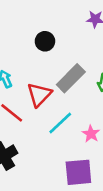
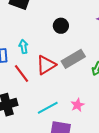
cyan line: (60, 123) -> (48, 108), moved

